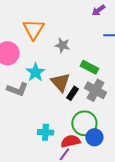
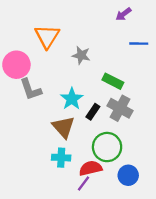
cyan star: (35, 72) -> (72, 99), moved
brown triangle: (60, 82) -> (64, 127), moved
gray L-shape: (17, 89) -> (31, 89), moved, turned 50
blue circle: (94, 137) -> (128, 175), moved

